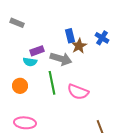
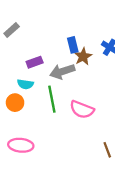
gray rectangle: (17, 23) -> (12, 30), turned -64
gray arrow: (61, 59) -> (62, 71), turned 145
cyan semicircle: (30, 62) -> (25, 84), moved

